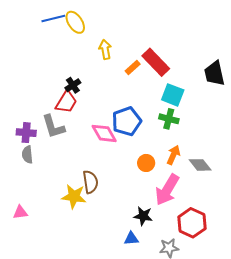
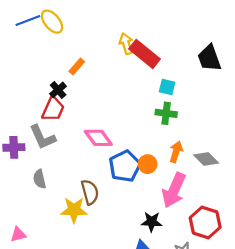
yellow arrow: (105, 49) -> (126, 44), moved
orange rectangle: (133, 67) -> (77, 66), moved
cyan square: (173, 95) -> (167, 87), size x0.7
blue pentagon: (127, 121) -> (125, 166), moved
gray semicircle: (27, 155) -> (40, 179), moved

